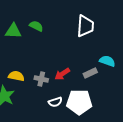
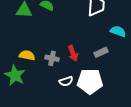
cyan semicircle: (107, 61) -> (118, 31), moved
red arrow: (62, 74) -> (73, 53), turned -77

